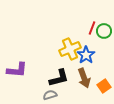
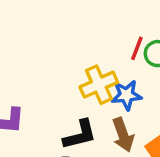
blue star: (86, 55) -> (126, 95), turned 30

